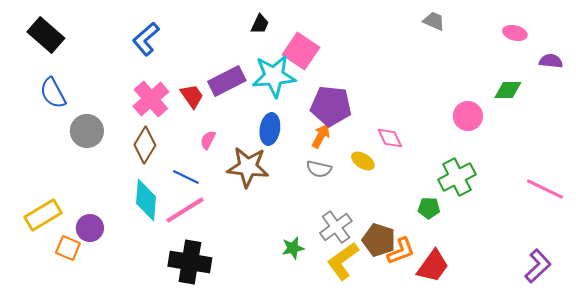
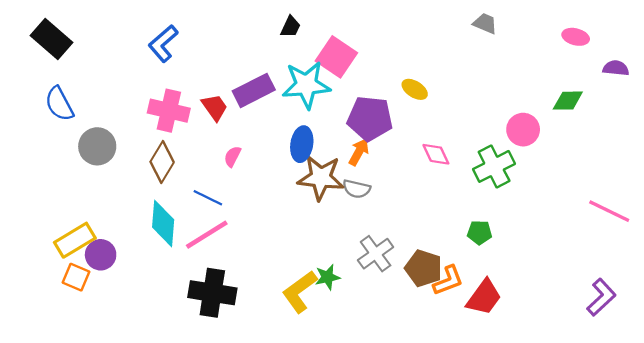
pink cross: (151, 99) -> (169, 111), turned -36
yellow ellipse: (363, 161) -> (415, 89), moved
brown star: (248, 167) -> (321, 178), moved
green cross: (457, 177) -> (494, 166), moved
yellow rectangle: (43, 215) -> (75, 240), moved
yellow L-shape: (343, 261) -> (300, 292), moved

